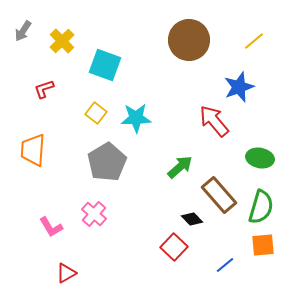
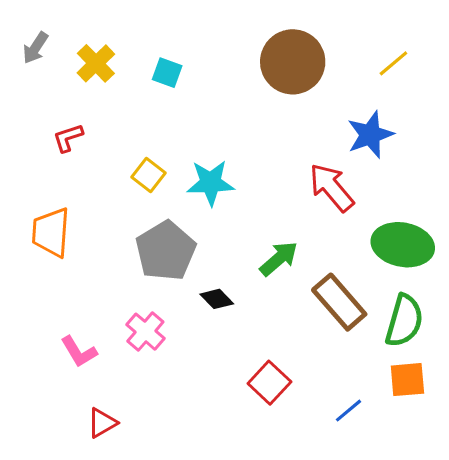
cyan square: (105, 65) -> (167, 73), moved, size x0.6
green ellipse: (260, 158) -> (403, 245), size x1.4
black diamond: (192, 219) -> (217, 299), moved

